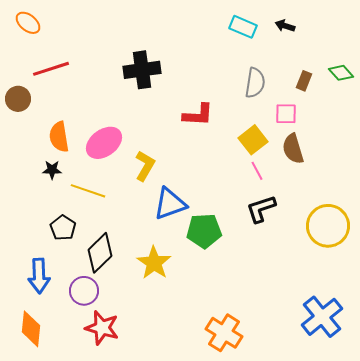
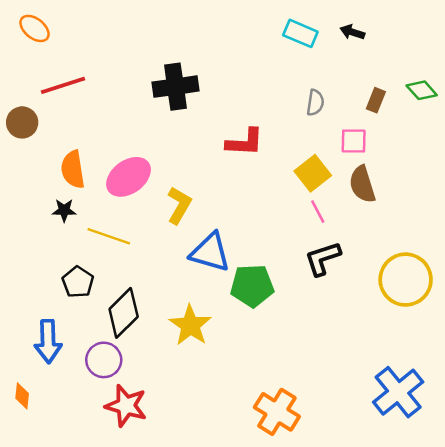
gray semicircle: (255, 83) -> (315, 103), size x0.7
blue triangle: (170, 204) -> (210, 252), turned 36
orange diamond: (31, 329) -> (22, 396), moved, size x0.6

